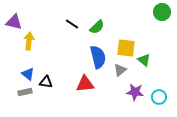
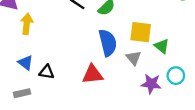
gray triangle: (120, 70) -> (134, 58), turned -32
gray rectangle: (25, 92) -> (22, 93), moved
cyan circle: (159, 97) -> (176, 76), moved

